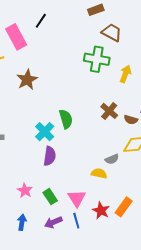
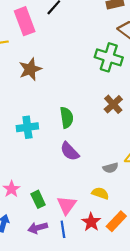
brown cross: (109, 111) -> (113, 104), moved
cyan cross: (45, 132) -> (27, 127), moved, turned 30
purple semicircle: (50, 156) -> (70, 151), moved, turned 120
yellow semicircle: (99, 173) -> (100, 193), moved

